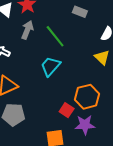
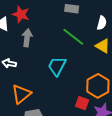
green line: (55, 36) -> (73, 37), moved

